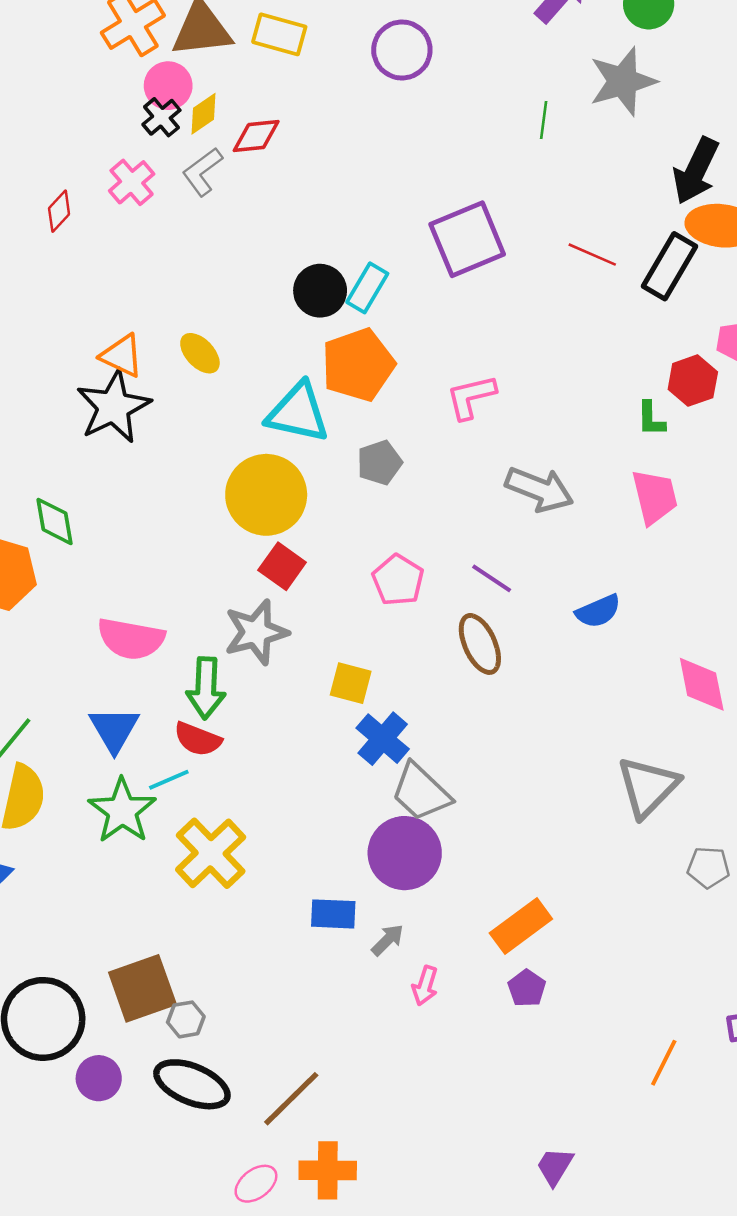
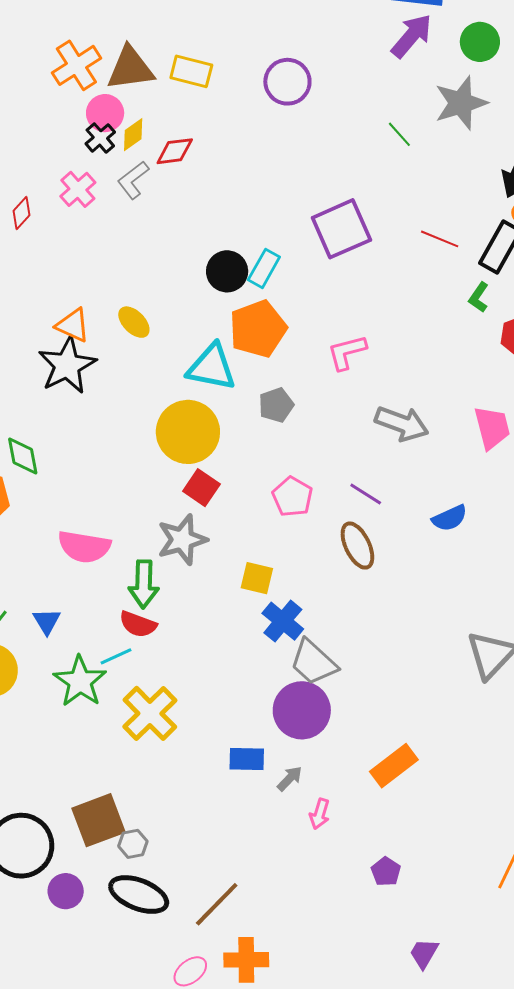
green line: (544, 120) -> (399, 134), turned -48
green L-shape: (651, 419) -> (479, 297), moved, turned 36
blue triangle: (114, 729) -> (47, 621), moved, size x0.7
purple pentagon: (527, 988) -> (386, 872), moved

